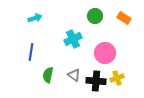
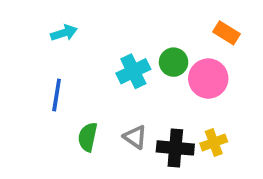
green circle: (95, 16) -> (174, 62), moved
pink circle: (105, 53) -> (208, 79), moved

